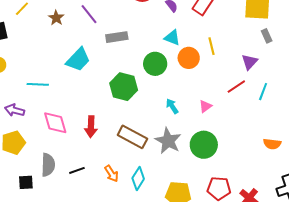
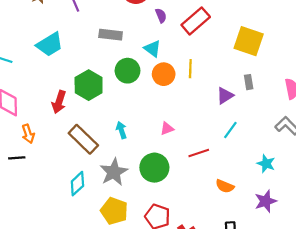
gray rectangle: (267, 36) -> (249, 82), moved
gray rectangle: (117, 37) -> (111, 35), moved
red line: (236, 87) -> (199, 153), moved
cyan arrow: (172, 106) -> (121, 130), moved
red arrow: (91, 127) -> (59, 102), moved
gray star: (168, 141) -> (114, 172), moved
orange arrow: (111, 174) -> (28, 134), moved

